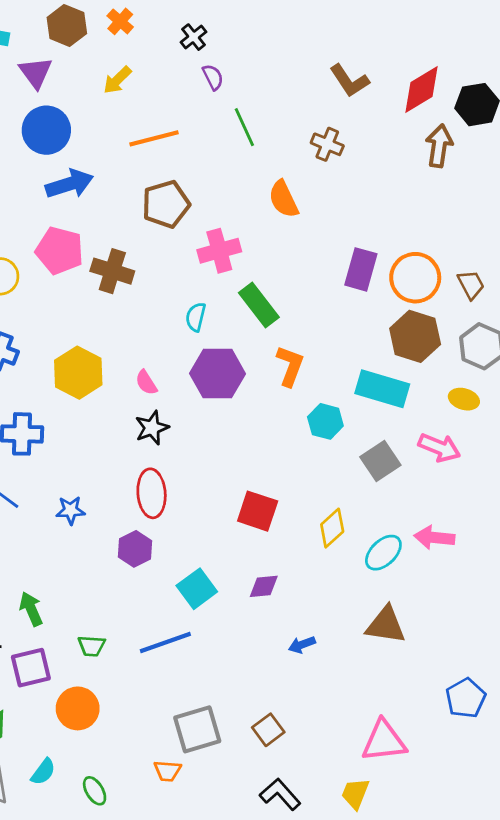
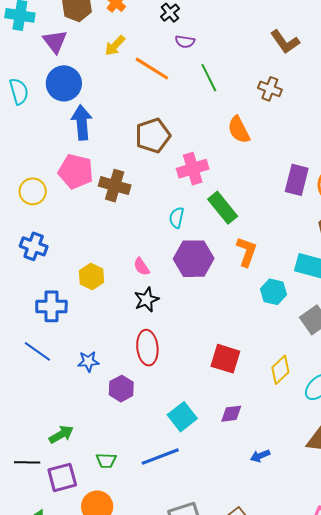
purple semicircle: (213, 77) -> (185, 42), turned 126
orange line: (154, 138) -> (152, 69), moved, turned 48
blue arrow: (70, 184) -> (82, 122), turned -76
yellow hexagon: (78, 373) -> (92, 276), moved, size x0.7
purple hexagon: (135, 549) -> (121, 389), moved
green arrow: (31, 609) -> (61, 434), turned 85

